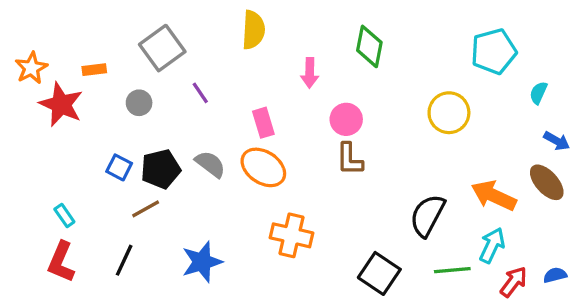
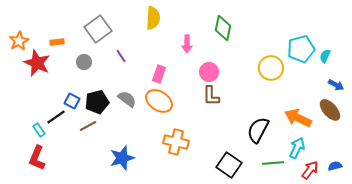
cyan pentagon: (494, 51) -> (301, 49), moved
pink rectangle: (263, 123) -> (159, 74), turned 36
black line: (124, 260) -> (56, 117), moved, turned 30

